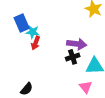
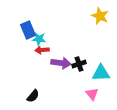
red arrow: (36, 43) -> (42, 50), turned 64
purple arrow: (77, 44) -> (61, 63), moved

